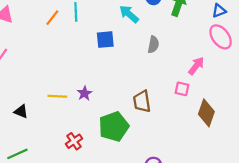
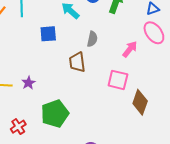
pink arrow: (196, 66) -> (130, 49), moved
pink square: (182, 89) -> (118, 80), size x1.5
brown trapezoid: (142, 101) -> (77, 62), moved

